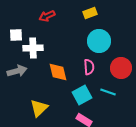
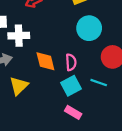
pink semicircle: (89, 67) -> (71, 62), moved
yellow triangle: (39, 108) -> (19, 86), moved

